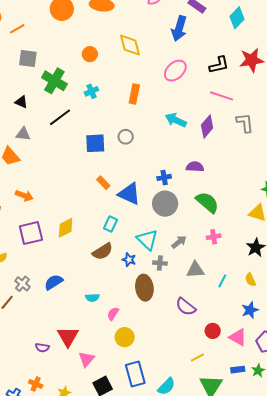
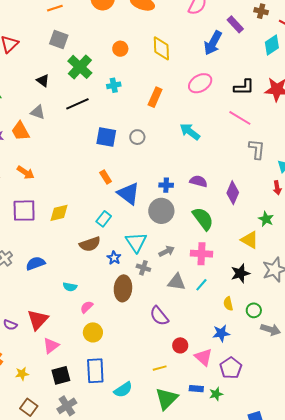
purple diamond: (207, 126) -> (233, 193), moved, turned -30
pink cross: (214, 237) -> (202, 254), size x1.5
cyan line: (222, 281) -> (201, 285), moved

